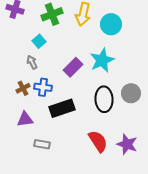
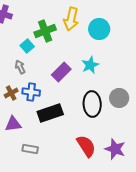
green cross: (52, 14) -> (45, 31), moved
cyan star: (102, 60) -> (90, 65), size x0.7

